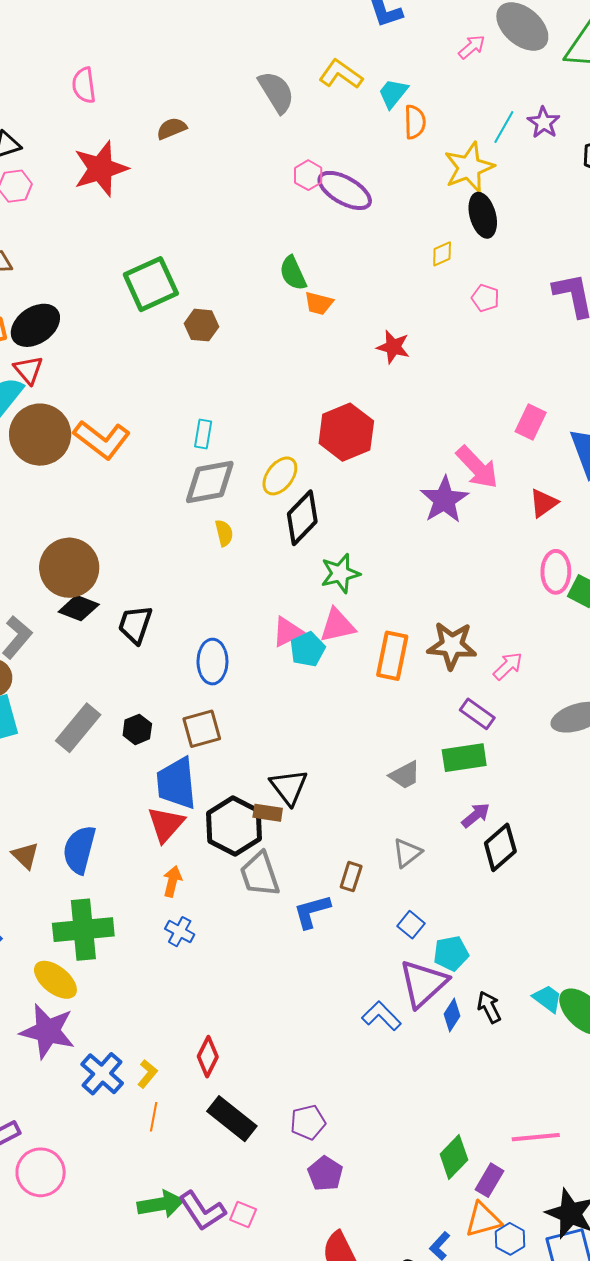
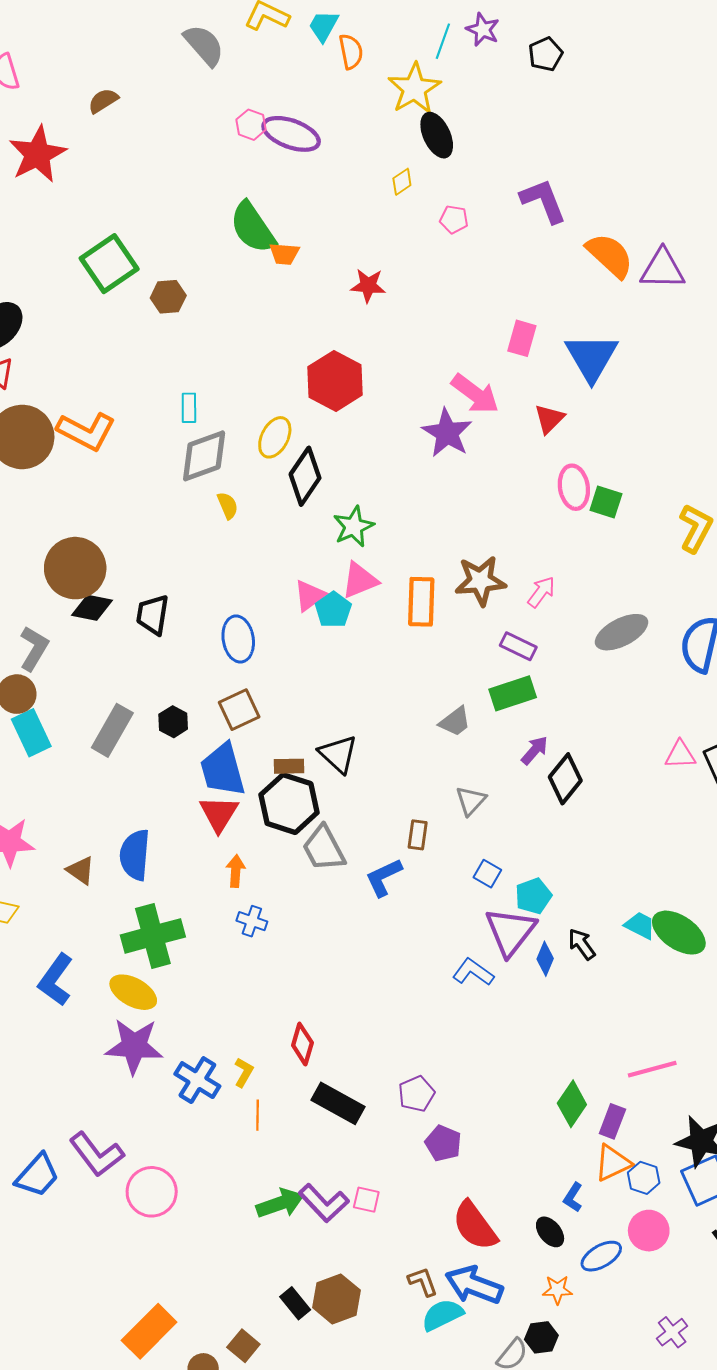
green semicircle: (293, 273) -> (253, 228), size x1.5
brown rectangle: (268, 813) -> (289, 766), moved

